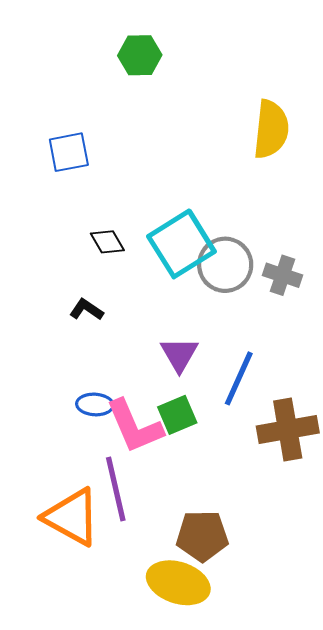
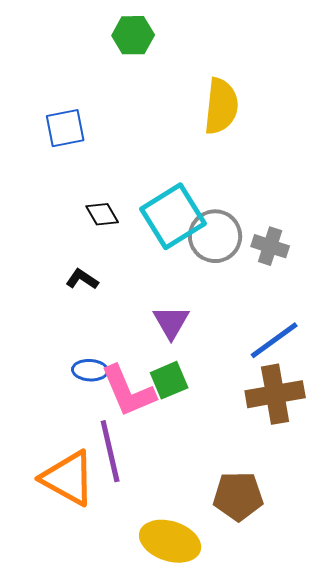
yellow semicircle: (271, 129) -> (221, 106), moved
blue line: (239, 378) -> (274, 340), moved, turned 30
brown pentagon: (202, 536) -> (238, 496), moved

